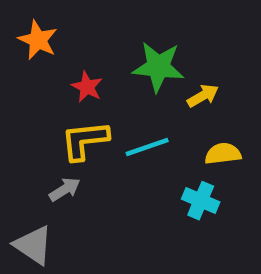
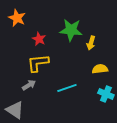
yellow arrow: (203, 96) -> (91, 43), turned 136
cyan line: (147, 147) -> (67, 88), moved
cyan cross: (201, 201) -> (106, 94), moved

